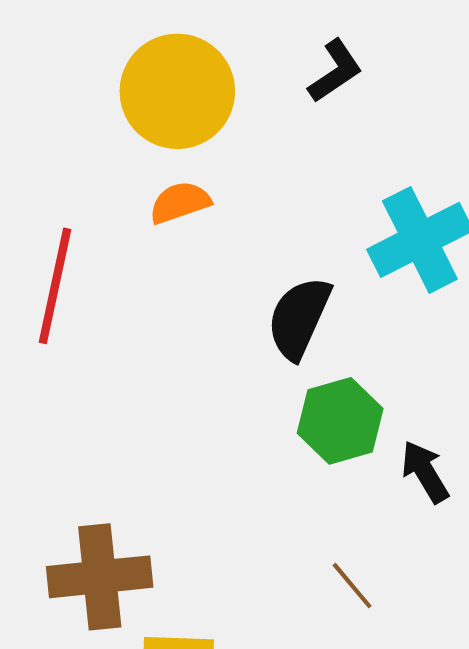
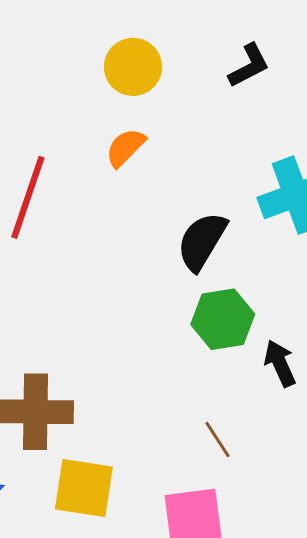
yellow circle: (177, 91) -> (133, 67), size x0.7
orange semicircle: (180, 202) -> (125, 148), turned -33

